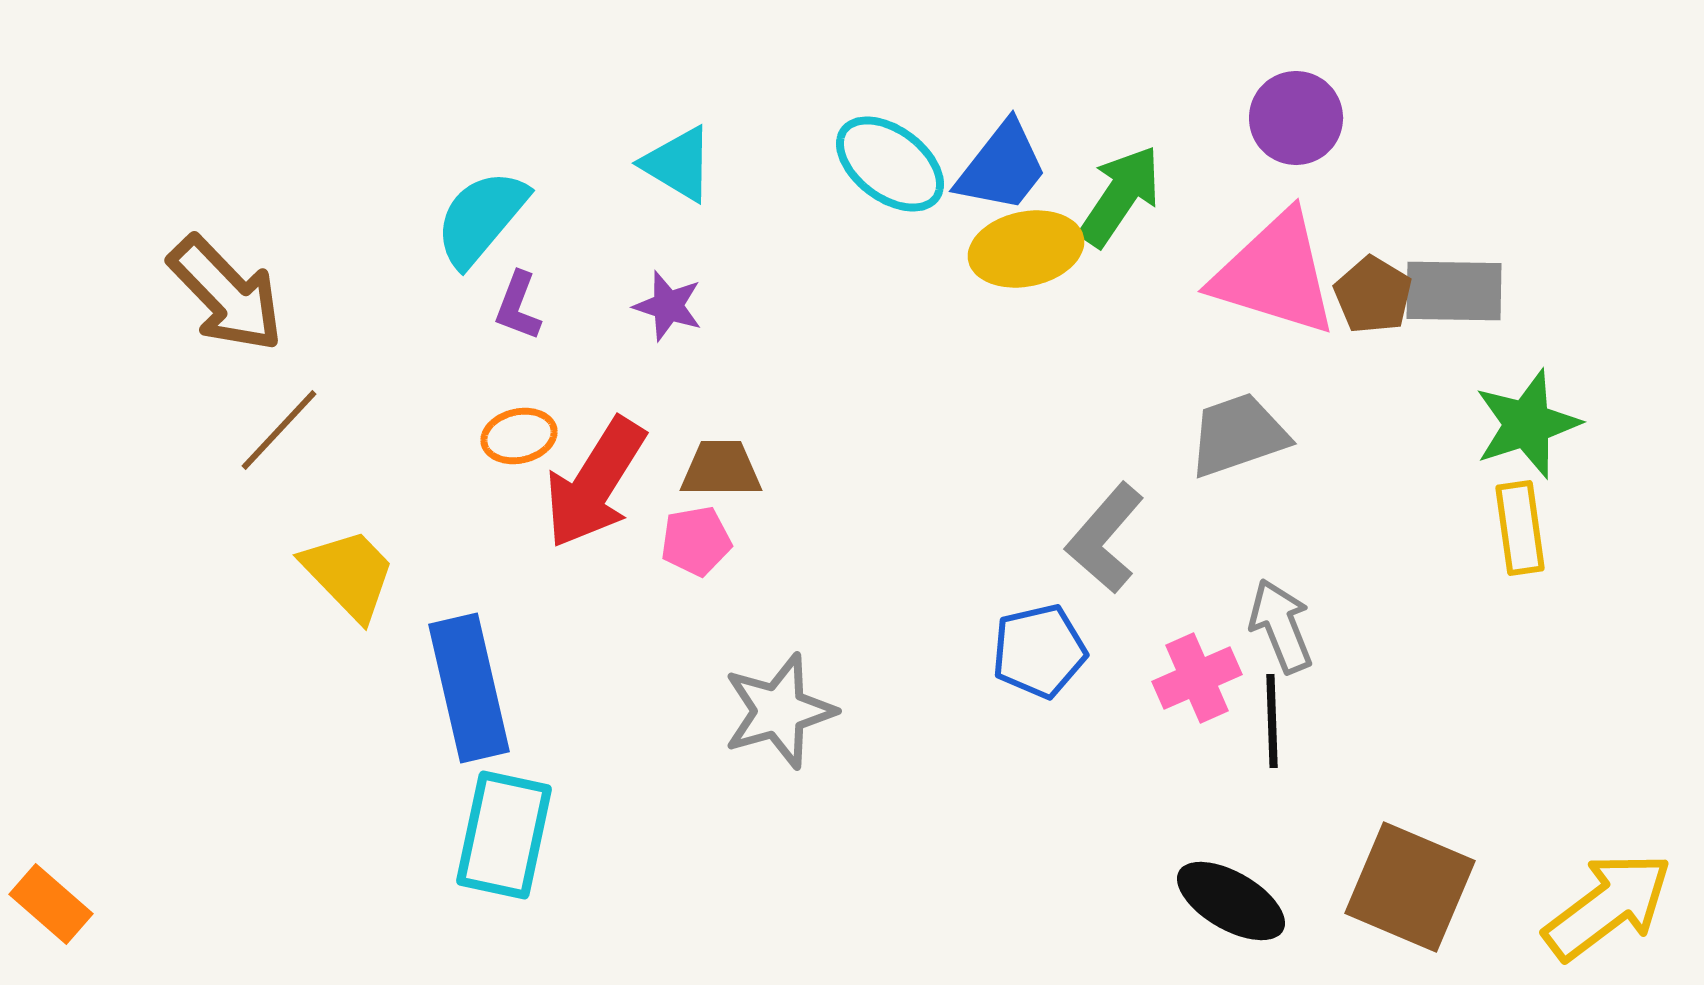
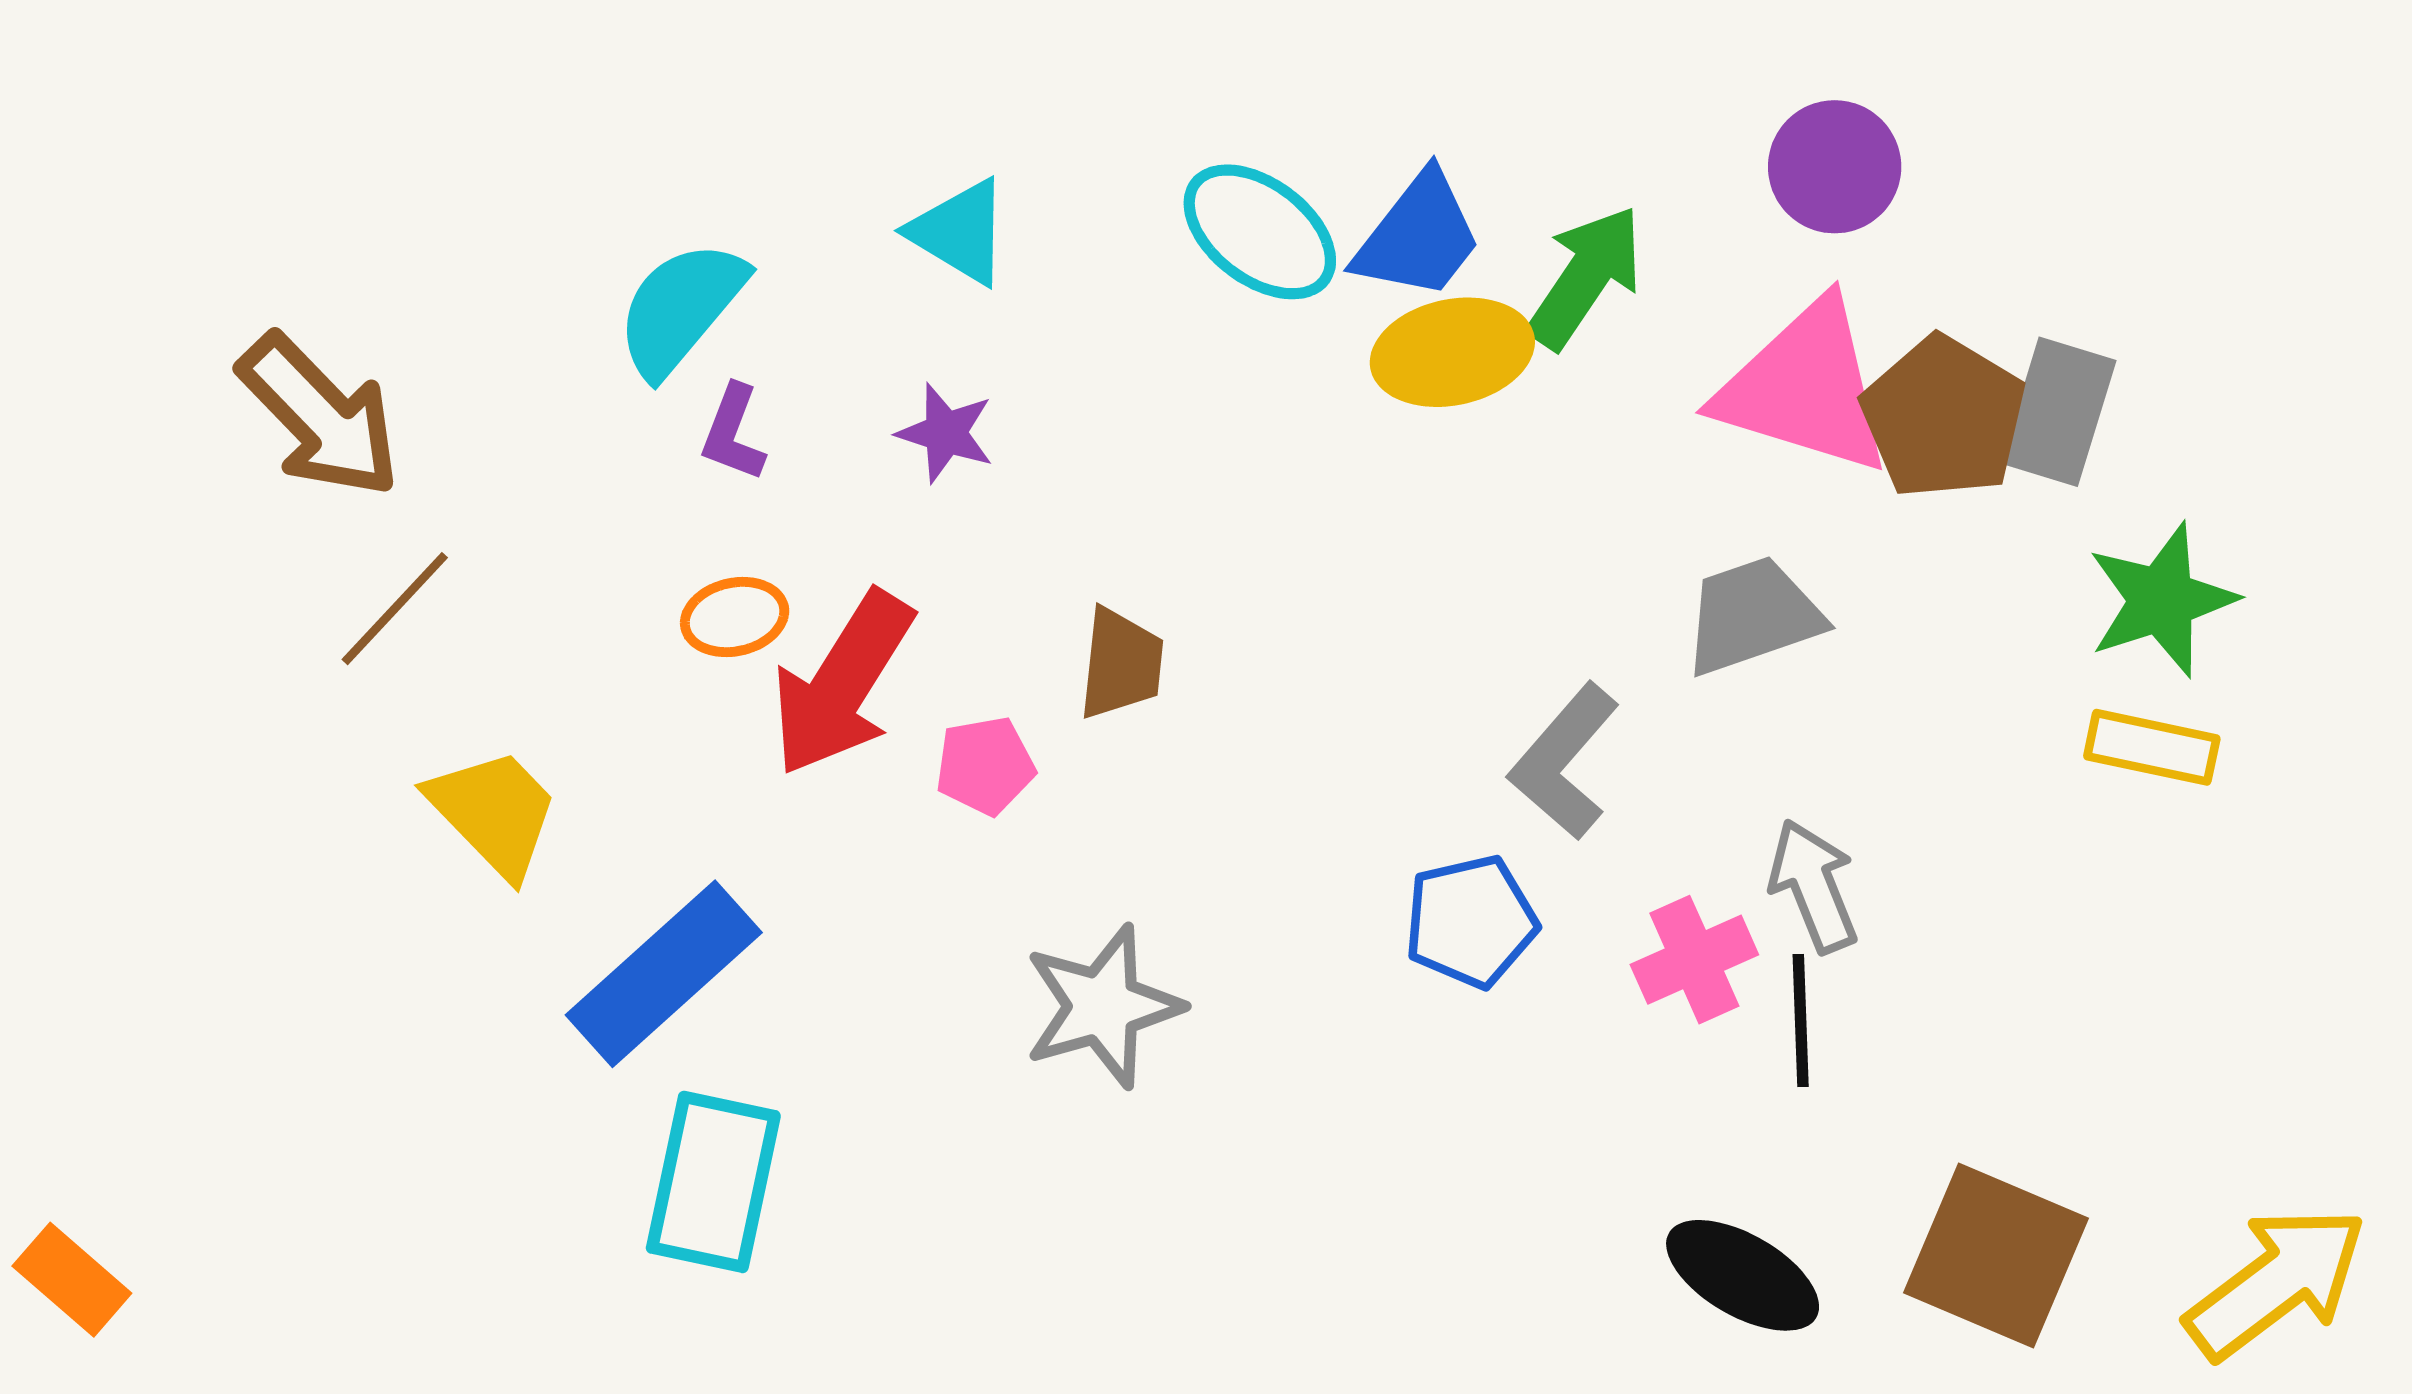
gray rectangle: (1454, 291) -> (2058, 412), turned -74
brown pentagon: (1373, 295) -> (1944, 417), size x1.5
brown trapezoid: (721, 469) -> (1121, 664), moved, turned 96
yellow rectangle: (1520, 528) -> (2152, 747), turned -70
blue rectangle: (469, 688) -> (664, 974), turned 61

